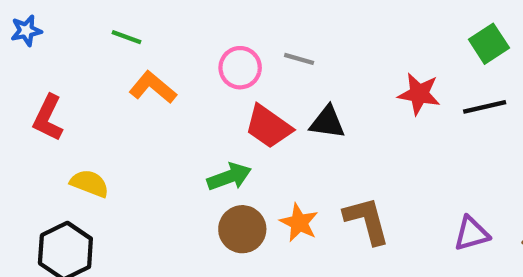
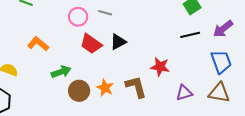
orange L-shape: (153, 87) -> (38, 44), moved
red star: (419, 94) -> (160, 67), moved
black triangle: (327, 122) -> (118, 42), turned -36
green arrow: (229, 177) -> (61, 72), moved

